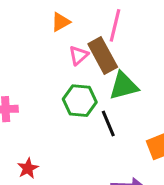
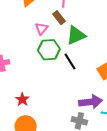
pink triangle: (79, 55) -> (41, 29), moved
brown rectangle: (103, 55) -> (59, 18), size x0.6

